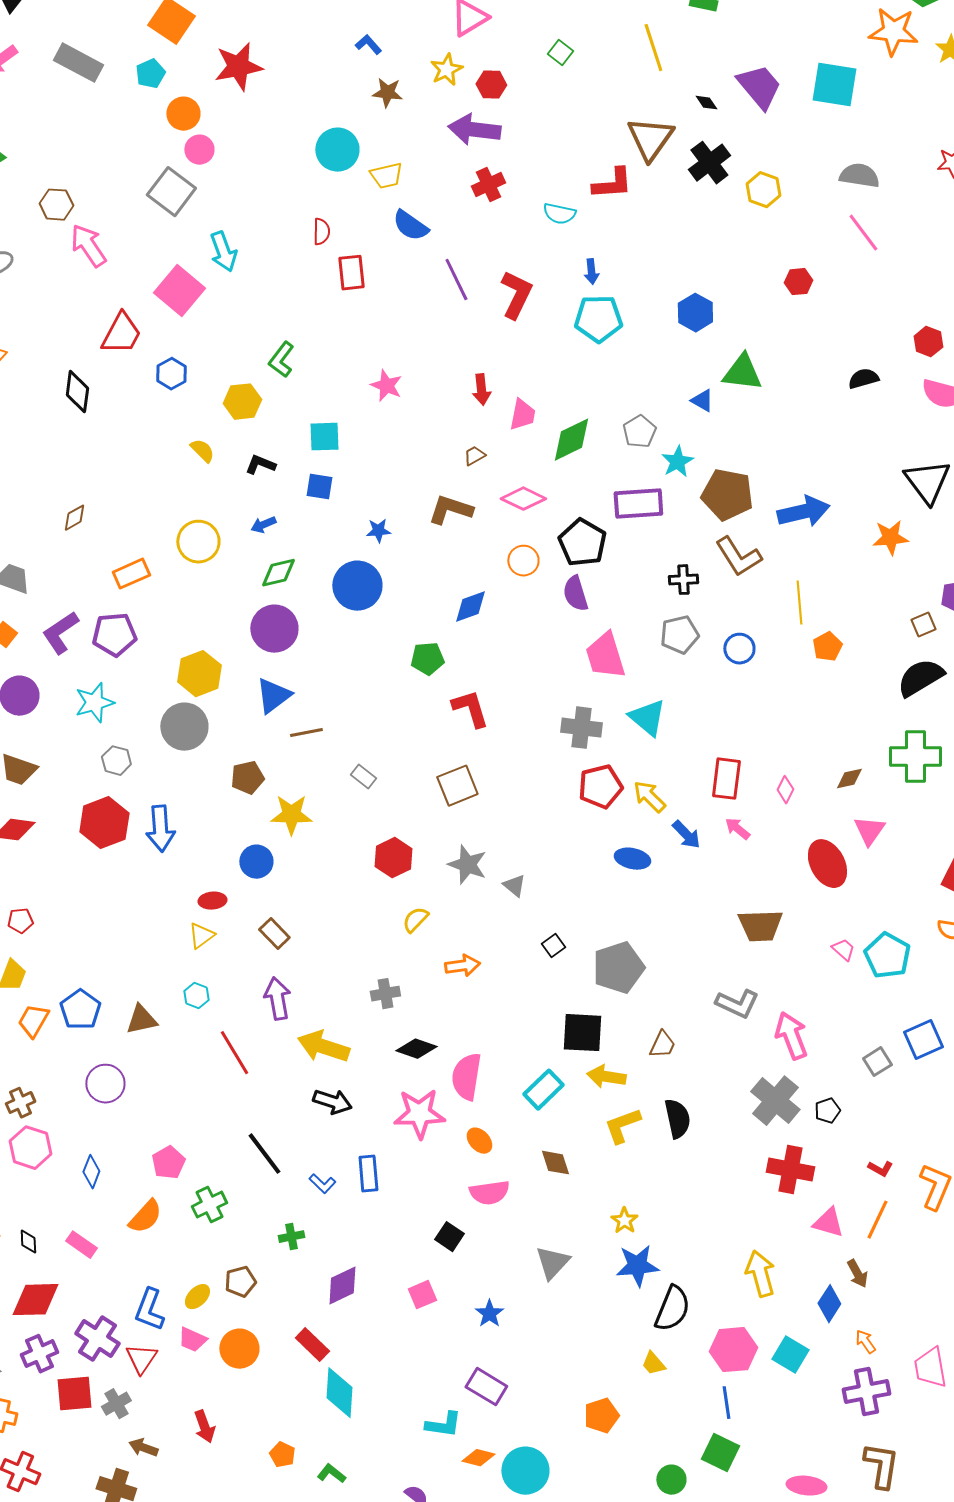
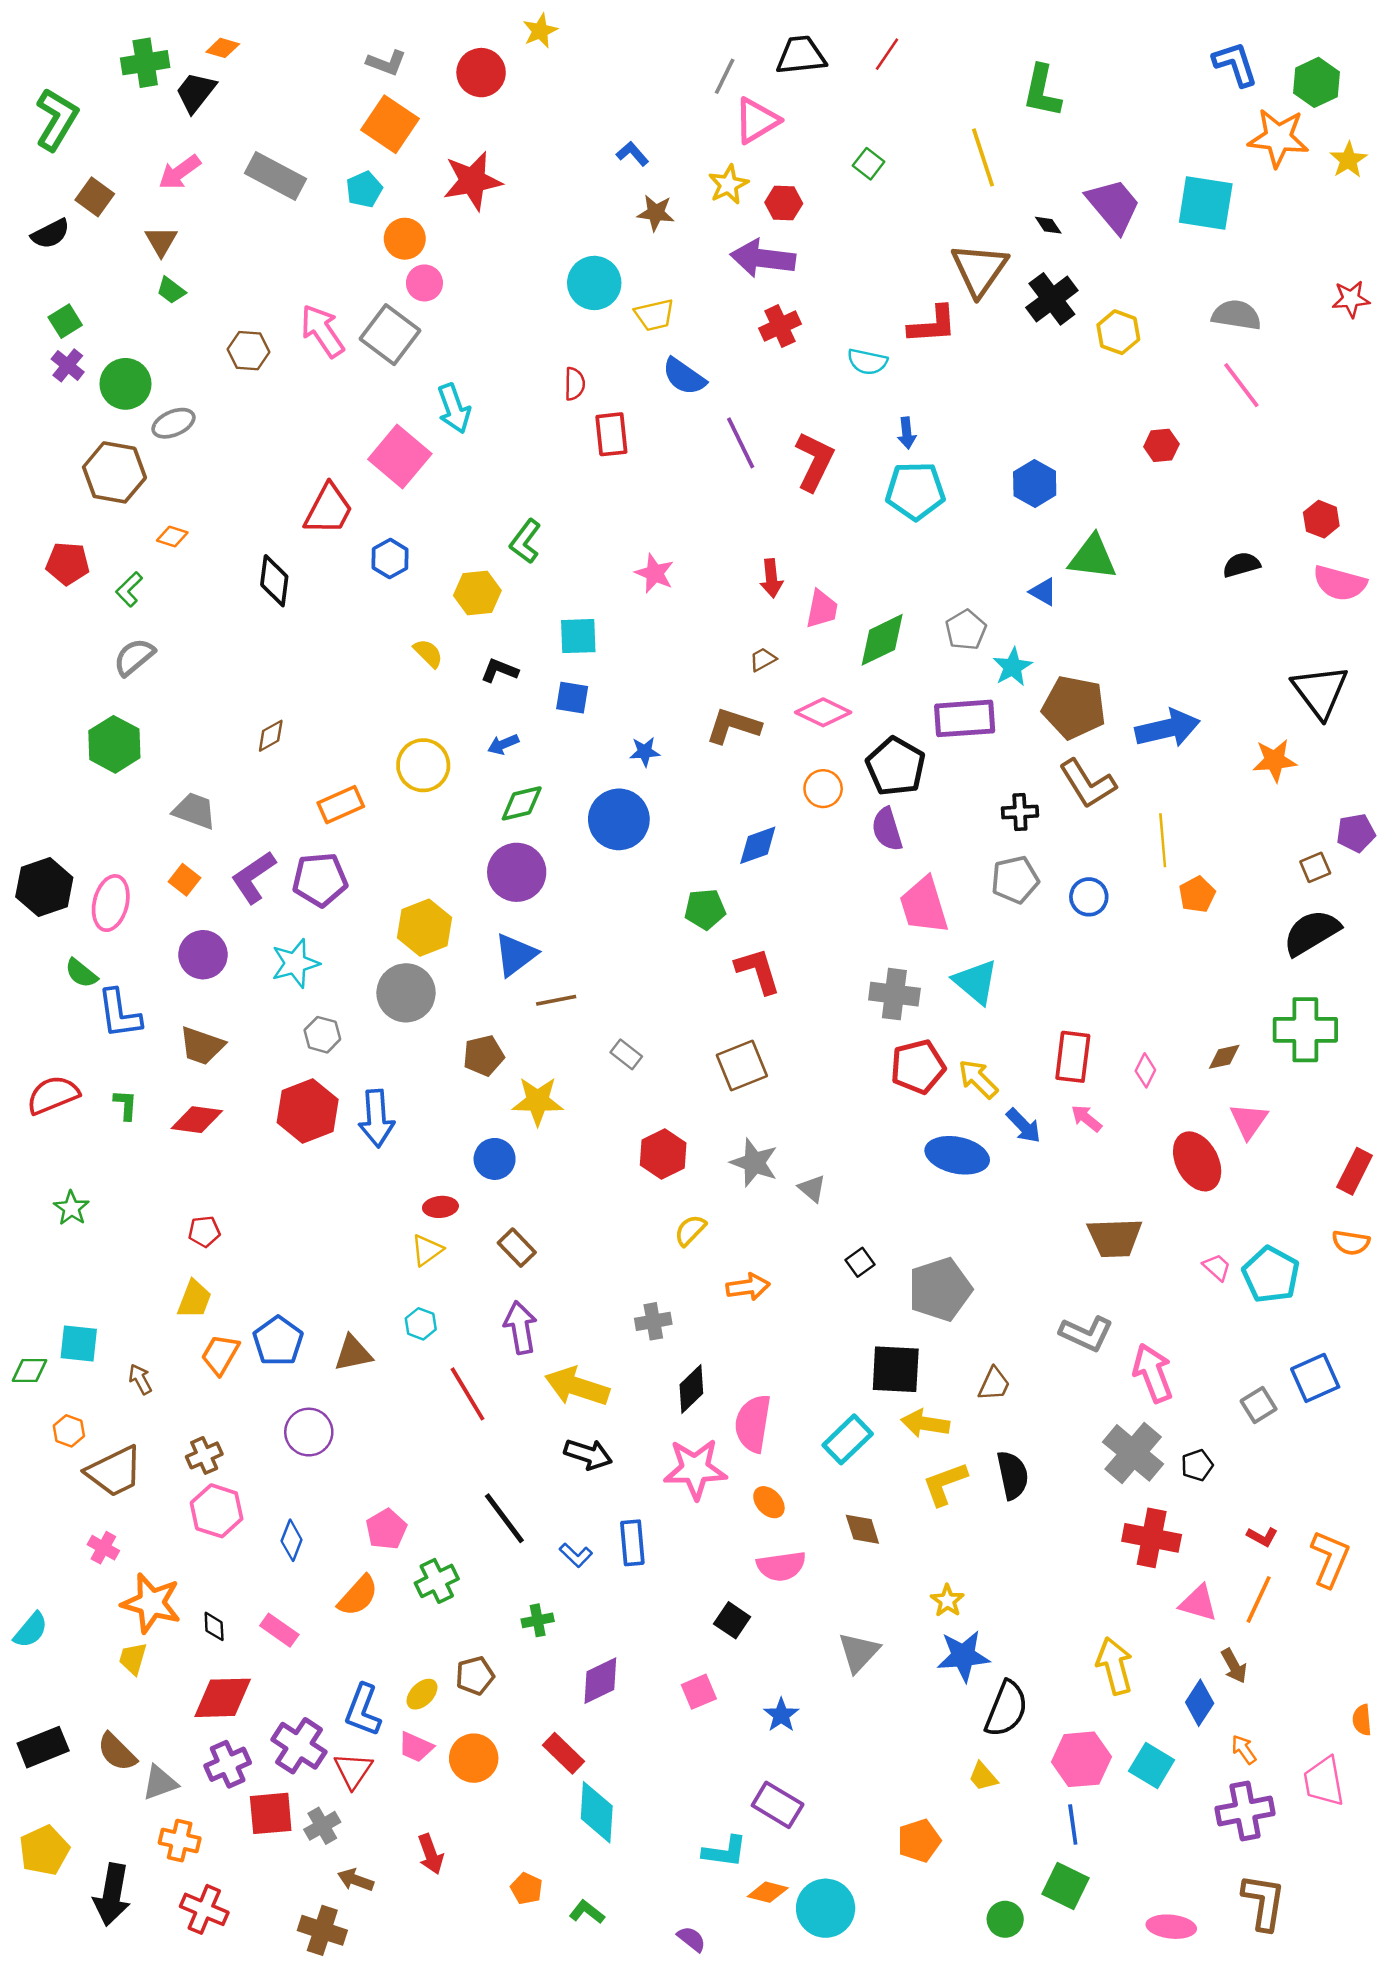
pink arrow: (88, 246) -> (322, 331), moved
blue ellipse: (632, 859) -> (957, 1155), size x1.4
black diamond: (416, 1049) -> (691, 1389), turned -63

